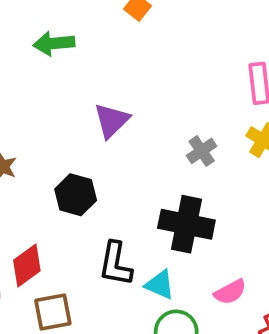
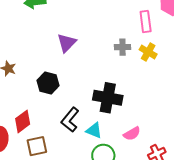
gray cross: (202, 151) -> (123, 47), moved, turned 35
black L-shape: (115, 264) -> (70, 120), turned 30

